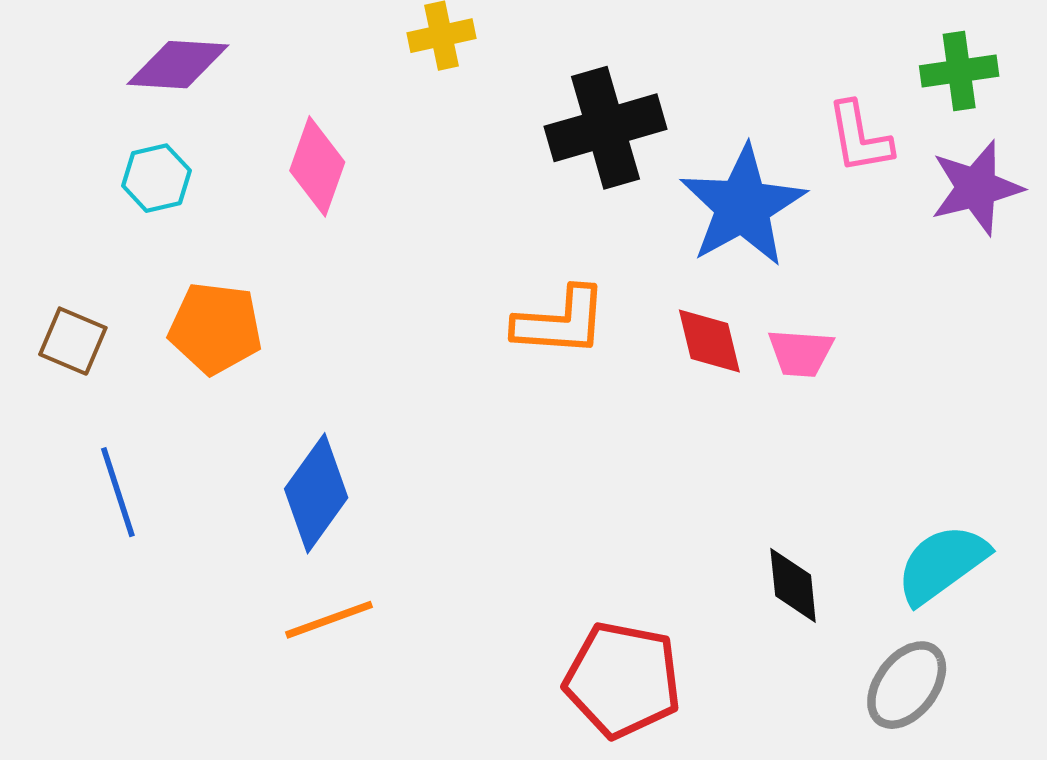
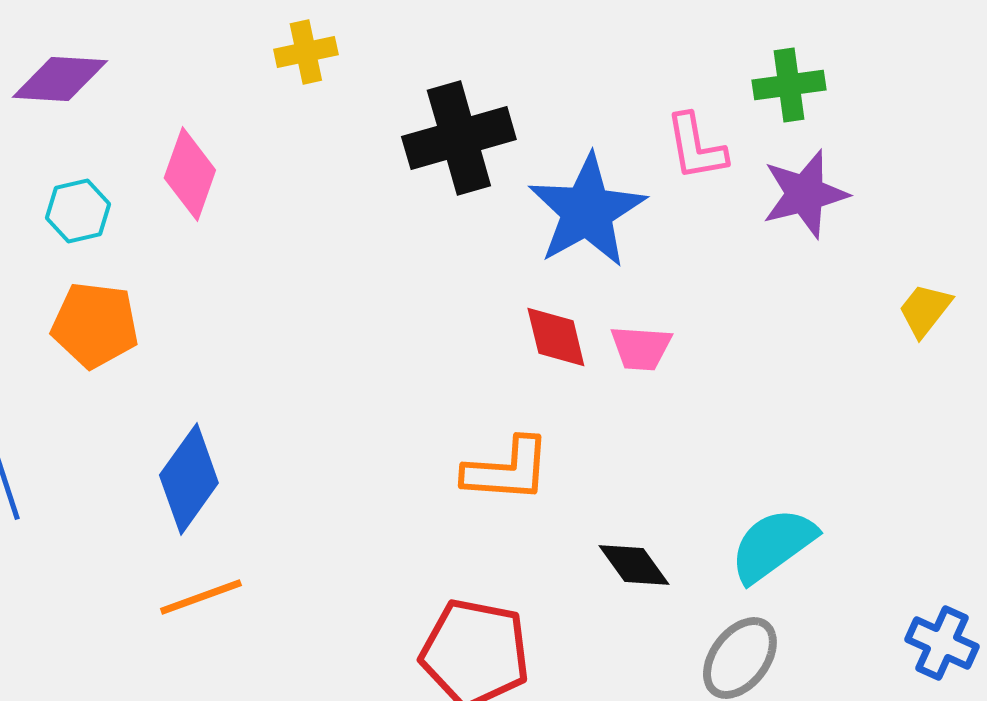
cyan hexagon: (156, 178) -> (78, 211), moved
orange L-shape: (560, 322) -> (507, 470), moved
black diamond: (793, 585) -> (634, 565), turned -30

